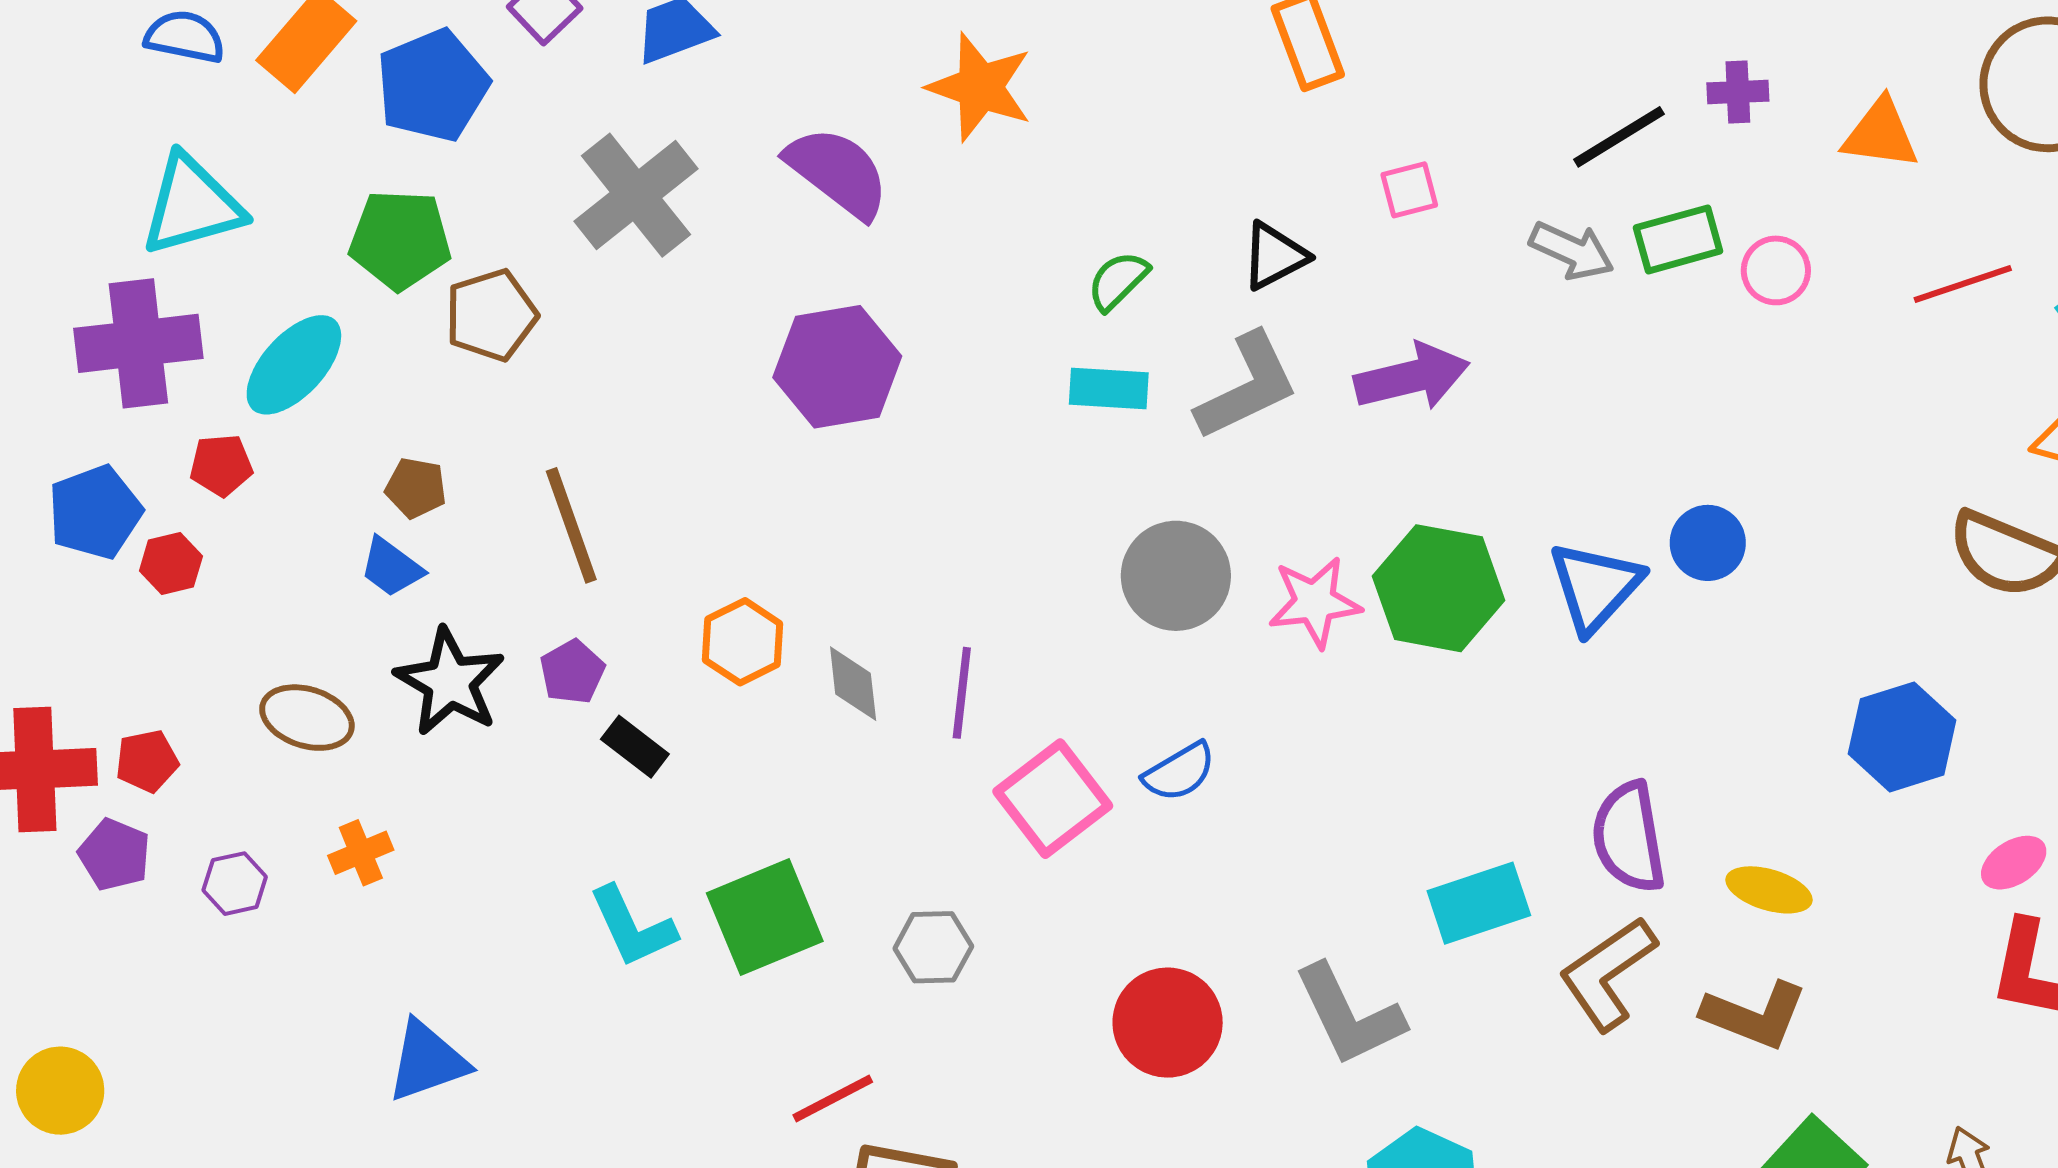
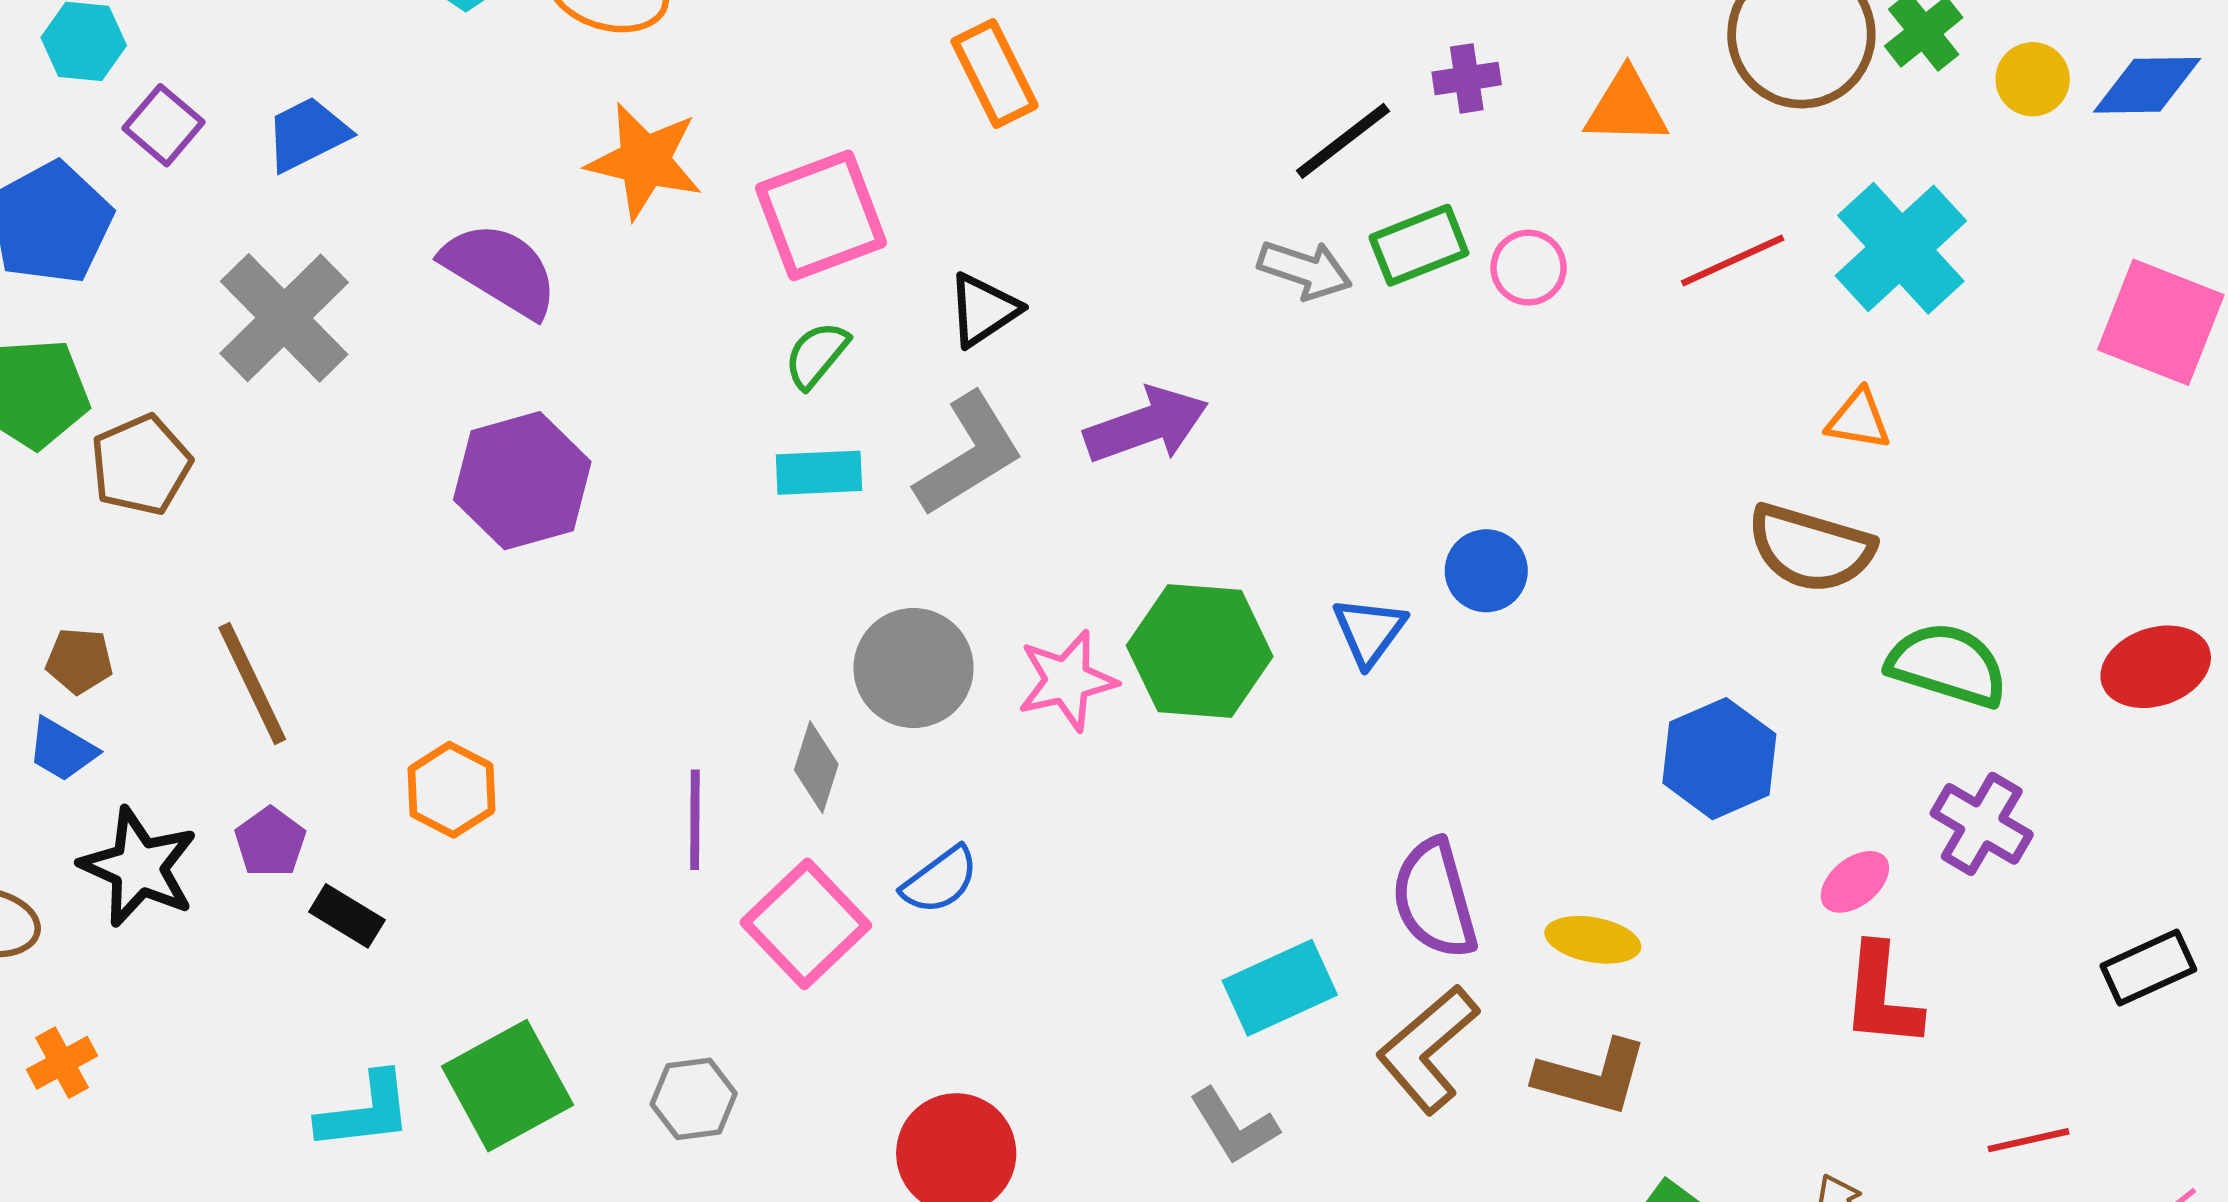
pink square: (1409, 190) -> (821, 215), moved, size x2.0
blue triangle: (1595, 587) -> (1369, 631), size x0.7
gray diamond: (853, 684) -> (816, 767), moved, turned 30
cyan L-shape: (632, 927) -> (365, 1112), turned -66
gray L-shape: (1349, 1015) -> (1234, 1126), moved, size x0.7

